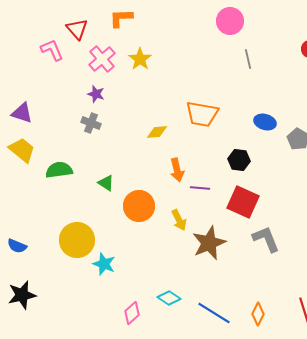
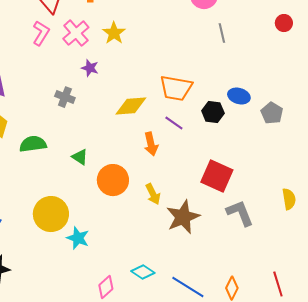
pink L-shape: (52, 50) -> (41, 33), moved, turned 55
purple star: (96, 94) -> (90, 68), moved
yellow diamond: (157, 132) -> (131, 106), size x1.5
black hexagon: (239, 160) -> (213, 112), moved
purple line: (200, 188) -> (174, 123), moved, turned 30

